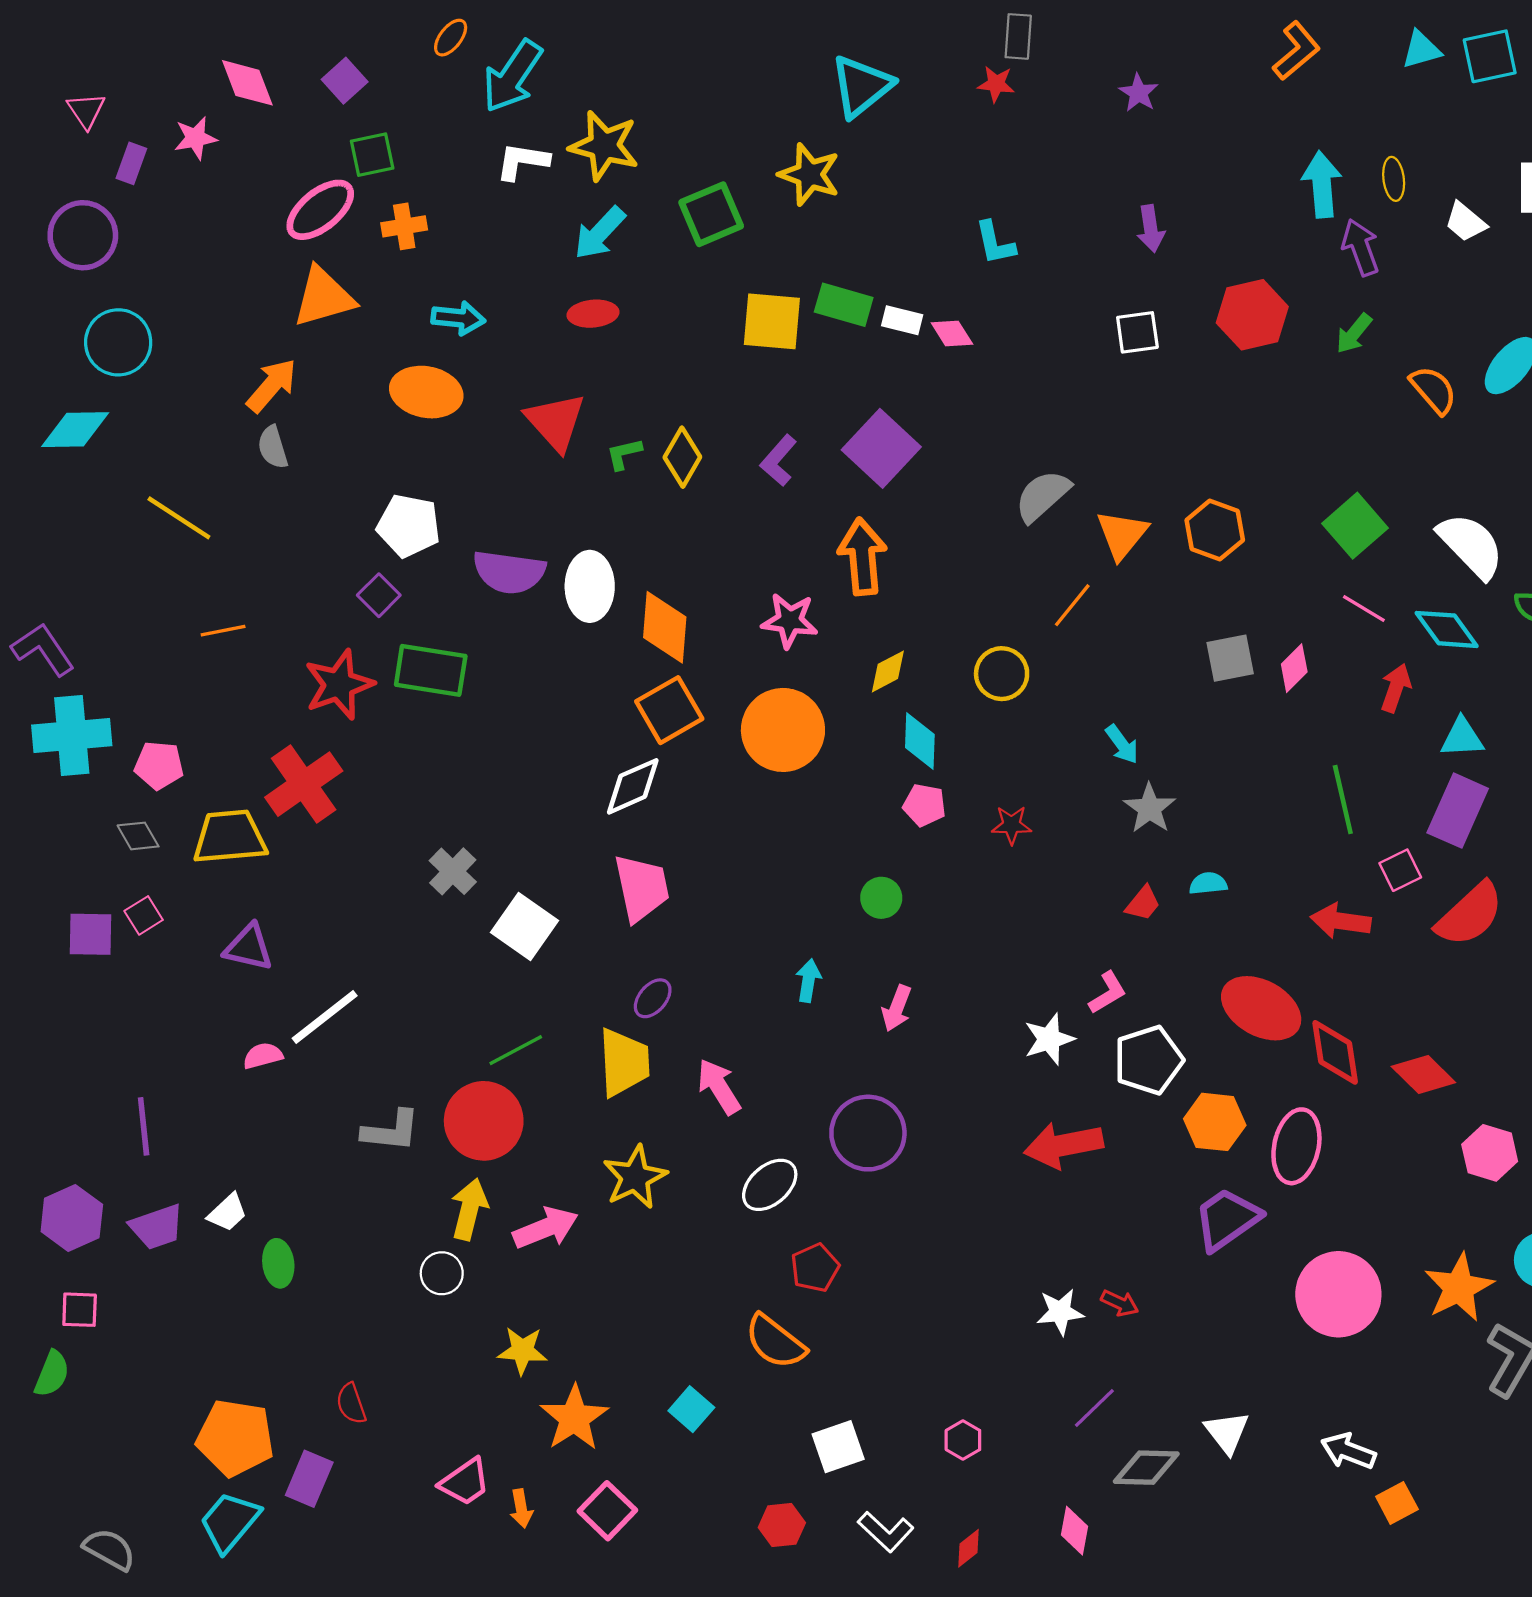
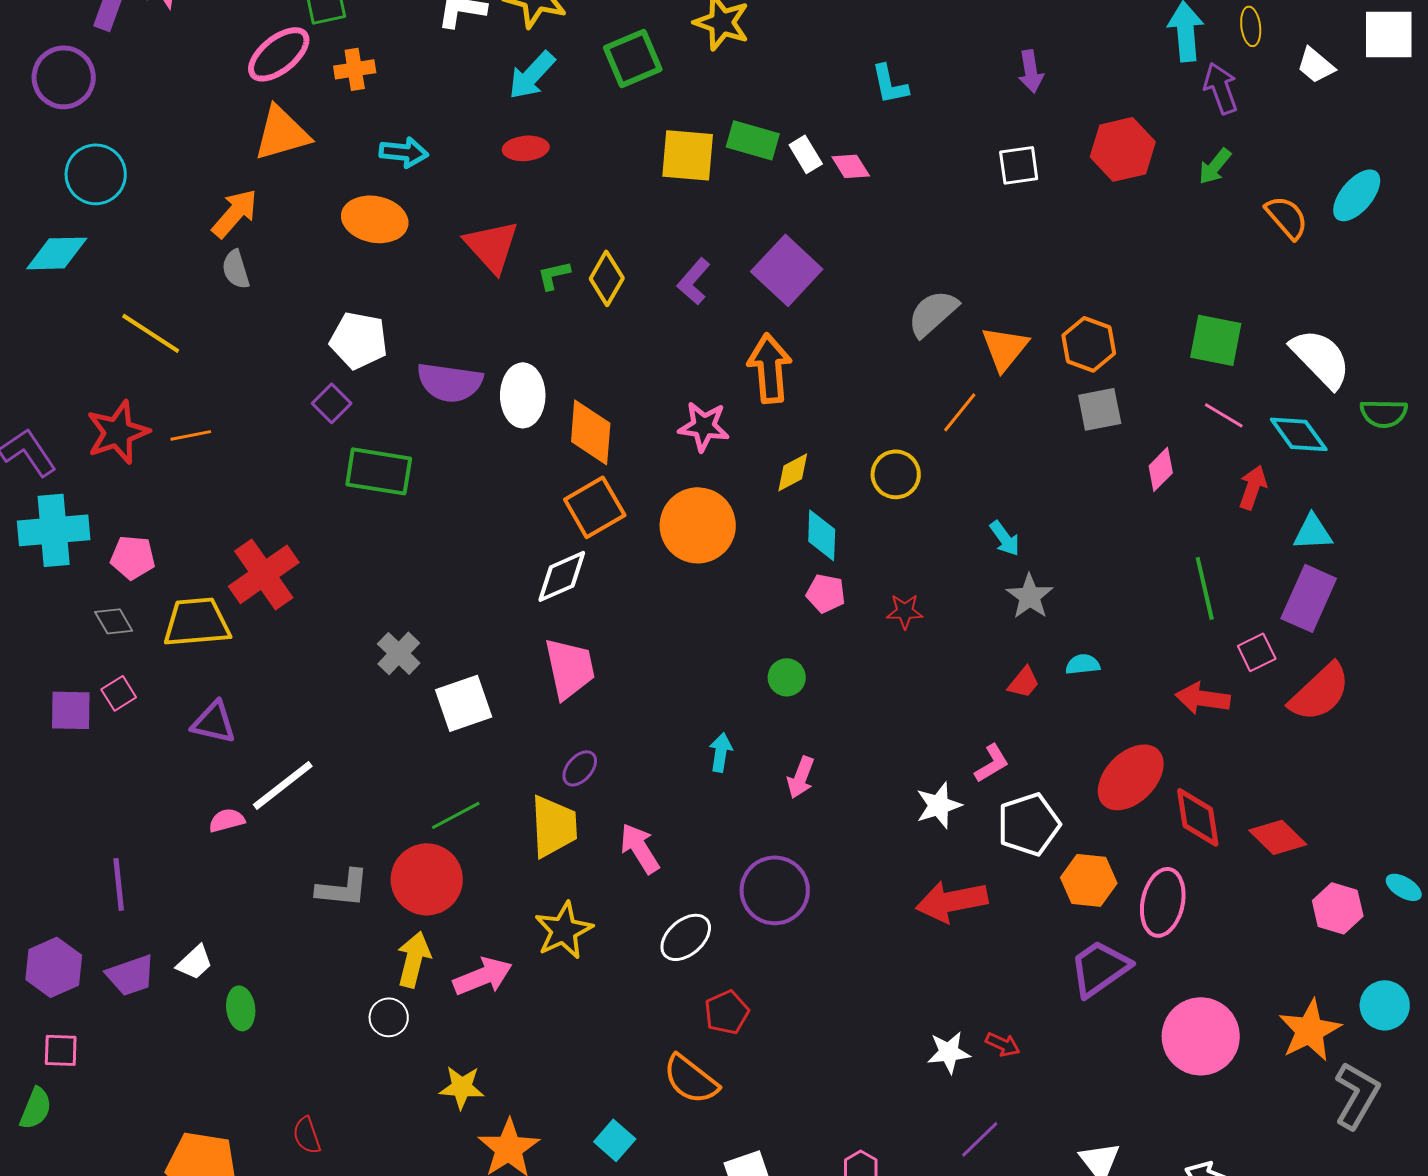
white rectangle: (902, 320) -> (806, 154), turned 45
green square: (1355, 526) -> (1216, 340), turned -38
gray square: (1230, 658) -> (1100, 409), moved
red star: (339, 685) -> (118, 432), moved
white square: (525, 927) -> (464, 703), turned 36
red ellipse: (1261, 1008) -> (1131, 777), turned -74

